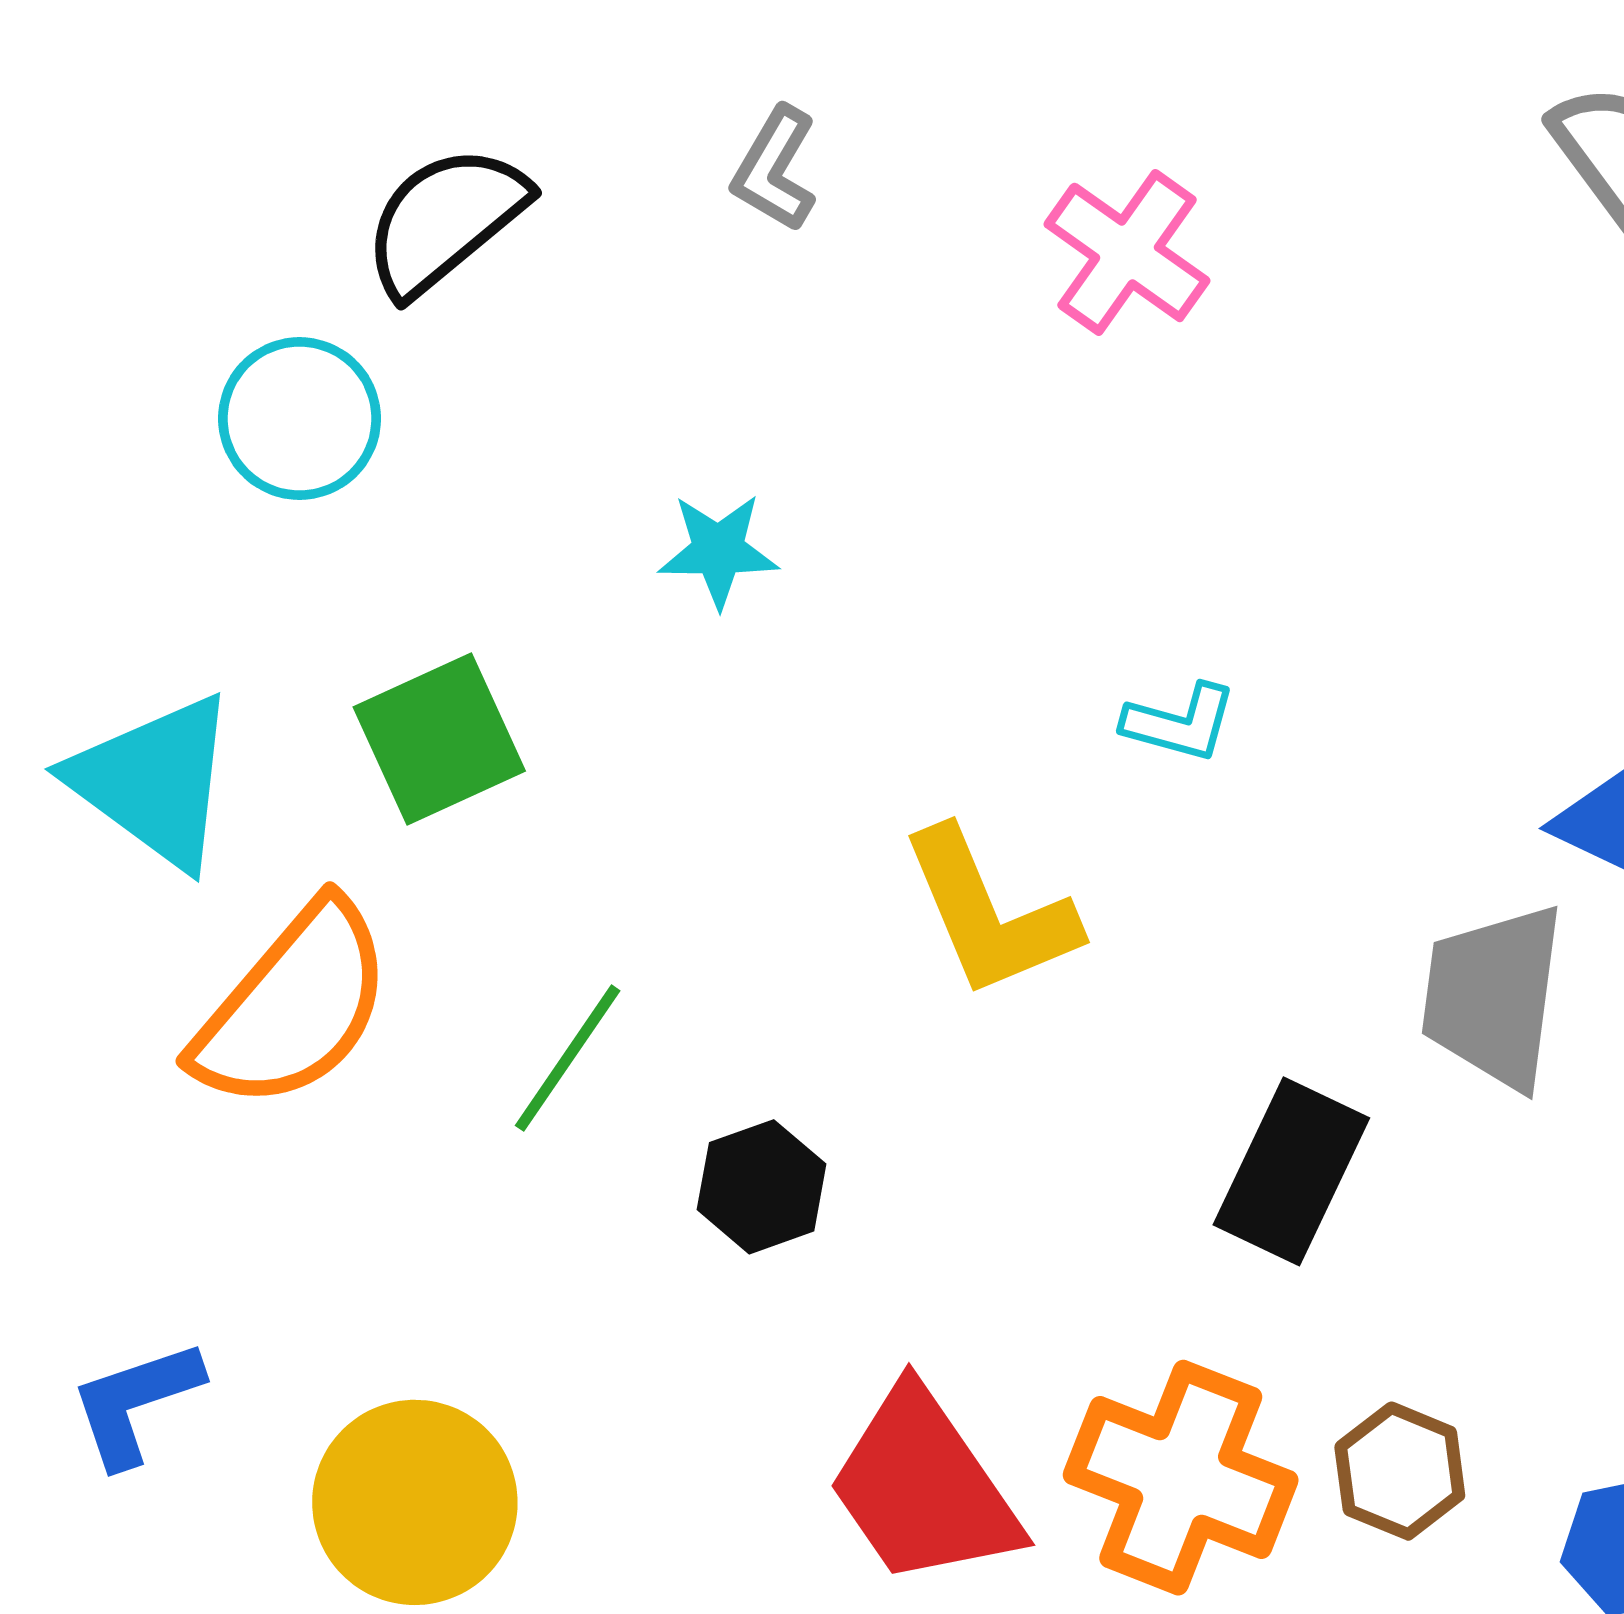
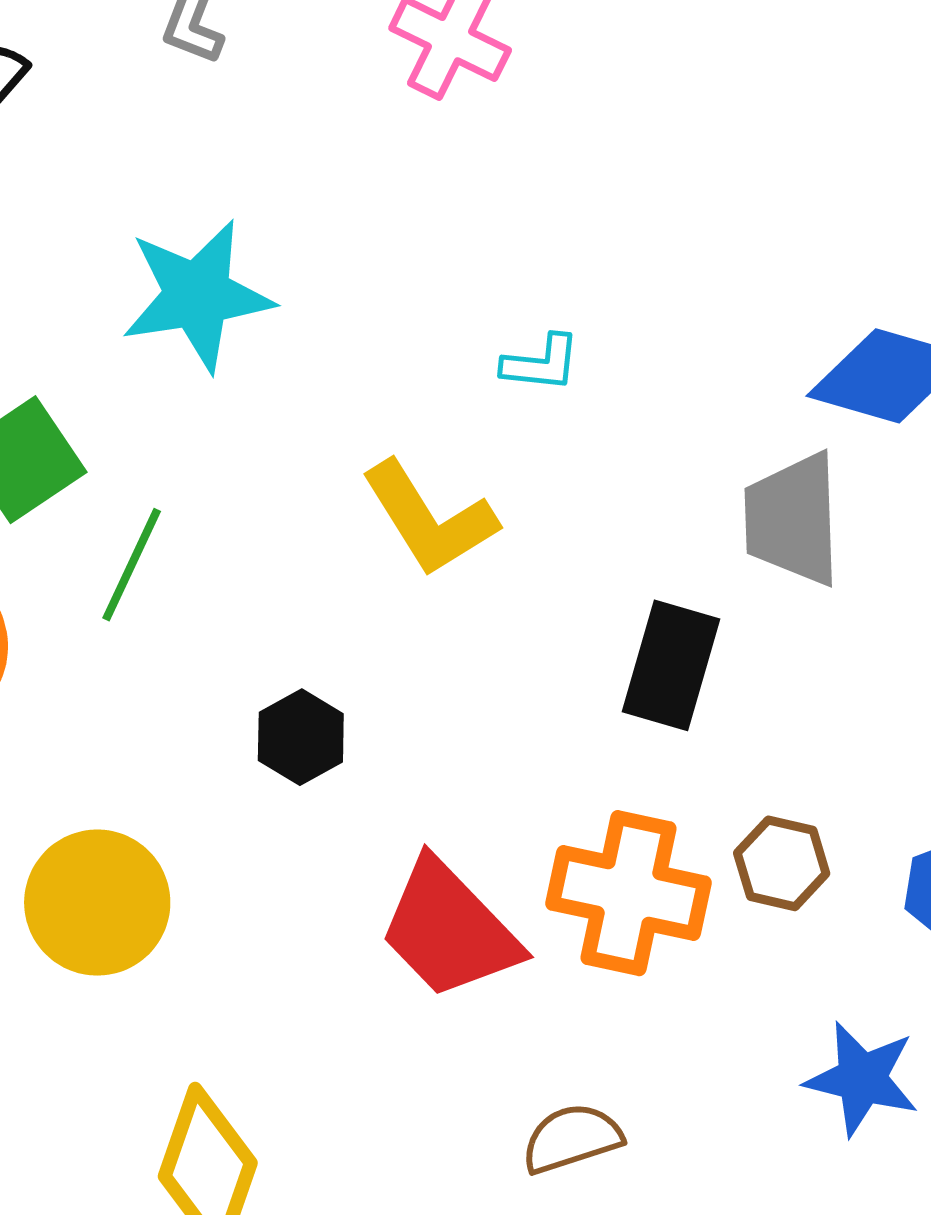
cyan star: (718, 550) -> (197, 295), size x1.8
green line: (568, 1058) -> (132, 565), moved
yellow circle: (415, 1502) -> (97, 903), moved

